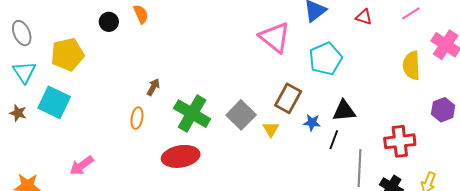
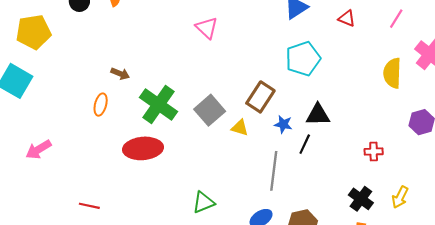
pink line: (411, 13) -> (396, 19), turned -30
pink triangle: (275, 37) -> (207, 28), moved, size x0.7
brown arrow: (153, 87) -> (120, 74), turned 78
yellow triangle: (271, 129) -> (240, 128), turned -48
red cross: (400, 141) -> (374, 152), size x0.6
gray line: (360, 168) -> (274, 171), moved

